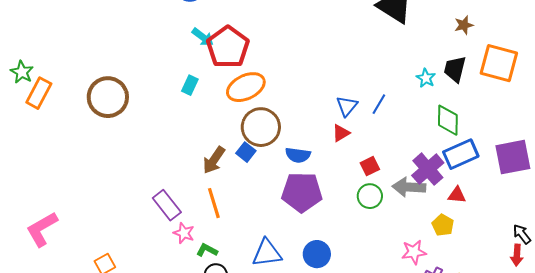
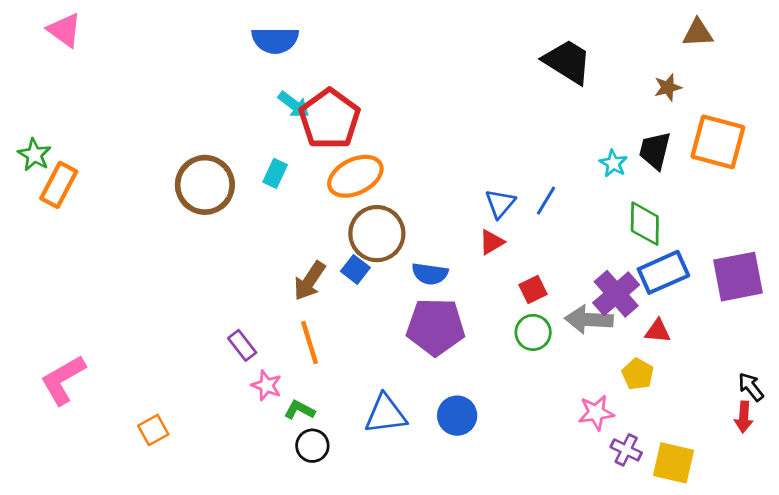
brown circle: (108, 97) -> (205, 185), moved
purple rectangle: (167, 205) -> (242, 345), size x0.7

